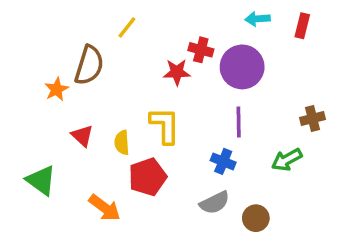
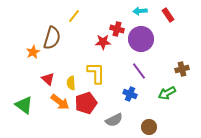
cyan arrow: (258, 19) -> (140, 11), moved
red rectangle: (302, 26) -> (168, 15), moved, turned -48
purple line: (239, 122) -> (139, 71), turned -36
gray semicircle: (215, 203) -> (114, 120), moved
orange arrow: (105, 208) -> (60, 102), moved

